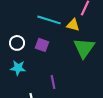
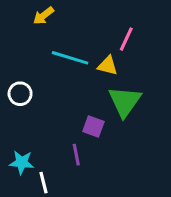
purple square: (42, 45) -> (93, 126), moved
cyan star: (18, 68) -> (22, 162), moved

